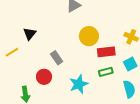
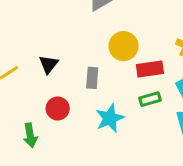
black triangle: (30, 34) -> (49, 64), moved
gray rectangle: (57, 58) -> (92, 78), moved, turned 40

